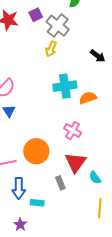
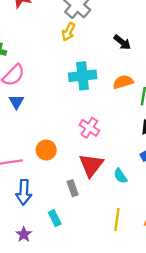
orange semicircle: (88, 98) -> (123, 82), moved
orange circle: (36, 151) -> (46, 150), size x0.7
cyan semicircle: (95, 178) -> (120, 176), moved
cyan rectangle: (37, 203) -> (55, 218), moved, turned 56

